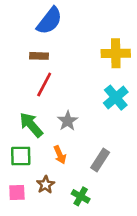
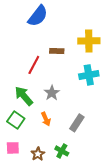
brown rectangle: (39, 56) -> (57, 51), moved
cyan cross: (116, 98) -> (89, 75), turned 30
green square: (21, 156) -> (16, 120), turned 36
brown star: (46, 185) -> (38, 154), moved

